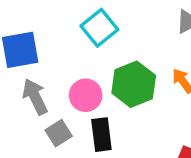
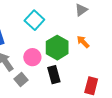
black rectangle: (101, 135) -> (54, 75), moved

